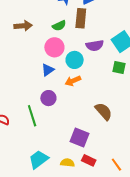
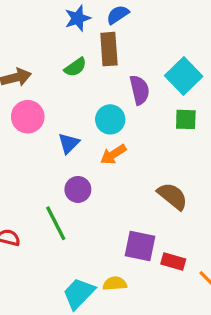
purple semicircle: (95, 45) -> (139, 90), turned -84
pink circle: (54, 47) -> (28, 117), moved
red rectangle: (89, 160) -> (173, 262), moved
yellow semicircle: (67, 163) -> (115, 284), moved

